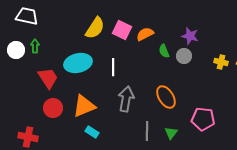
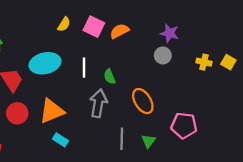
yellow semicircle: (95, 28) -> (64, 24), size x0.6
green semicircle: (164, 51) -> (109, 77), moved

